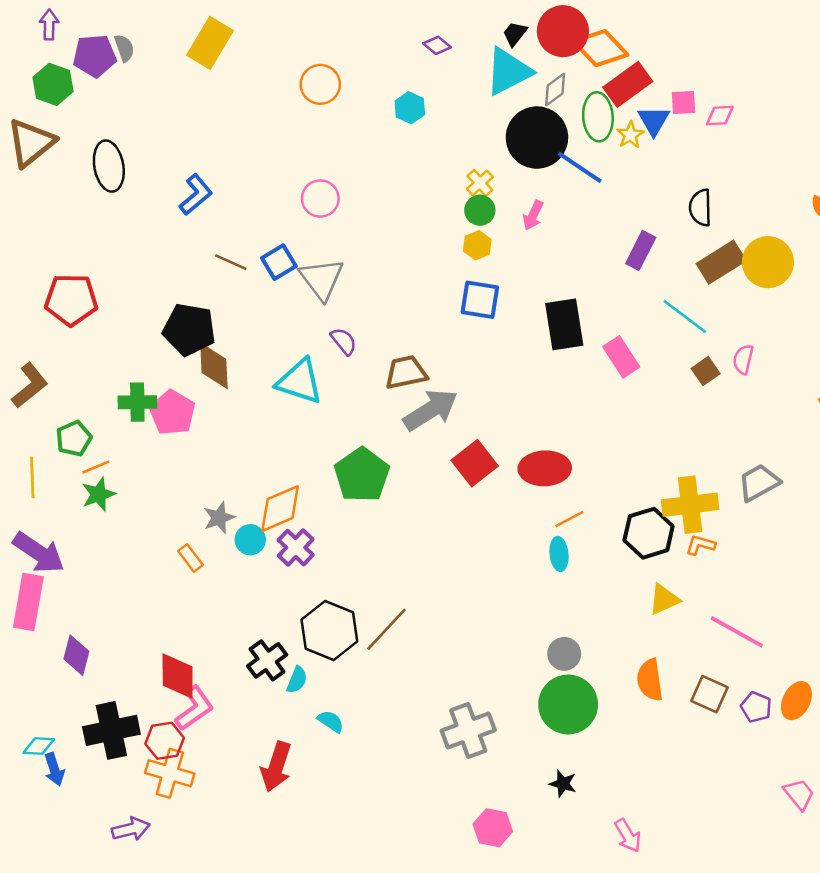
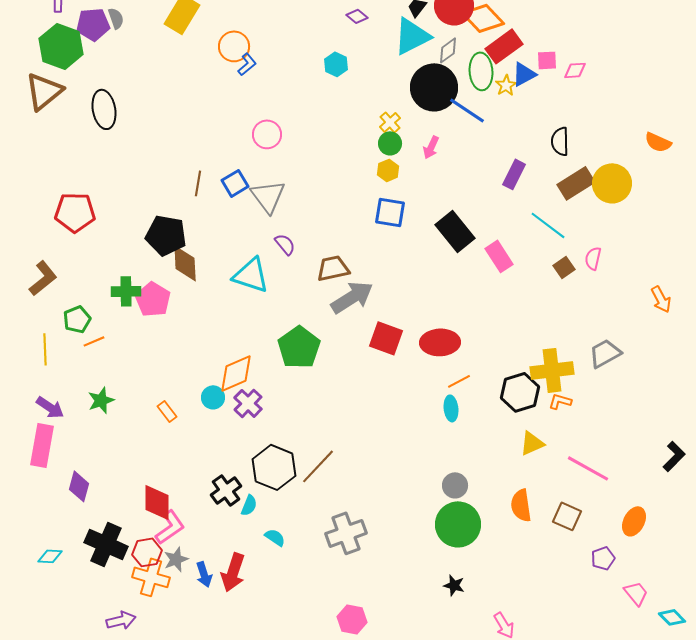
green hexagon: (53, 84) -> (61, 46), size x1.4
orange circle: (320, 84) -> (234, 46), moved
blue triangle: (654, 121) -> (524, 74), turned 32
blue L-shape: (196, 195) -> (247, 64), moved, size x0.7
brown line: (231, 262) -> (198, 183), turned 75
black rectangle: (564, 324) -> (455, 231), turned -30
red square: (475, 463) -> (386, 338), turned -32
green star: (98, 494) -> (101, 400), moved
gray star: (219, 518) -> (176, 559), moved
purple arrow: (39, 553) -> (50, 407), size x0.7
purple pentagon: (756, 707) -> (603, 558), moved, turned 30
black cross: (111, 730) -> (106, 544), turned 36
gray cross: (468, 730) -> (346, 533), moved
blue arrow: (54, 769) -> (204, 574), moved
pink hexagon: (493, 828) -> (352, 619), moved

